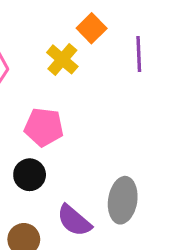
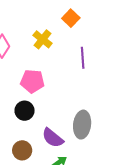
orange square: (92, 28) -> (71, 18), moved
purple line: (139, 54) -> (83, 58), moved

